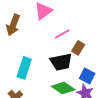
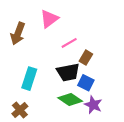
blue square: (87, 76) -> (86, 83), moved

